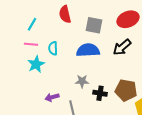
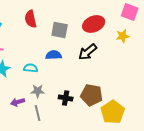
cyan semicircle: (53, 48) -> (31, 68), moved, turned 96
blue semicircle: (88, 50) -> (54, 55), size x0.7
gray star: (82, 81) -> (38, 91), moved

